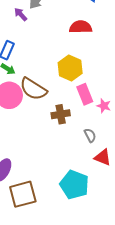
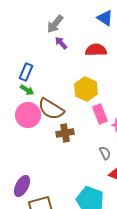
purple arrow: (21, 14) -> (61, 43), moved
brown cross: (61, 114) -> (65, 133), moved

